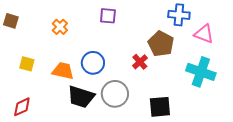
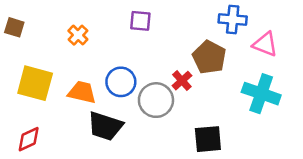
yellow square: (27, 64) -> (35, 83), size x1.8
gray circle: (115, 94) -> (156, 100), moved

